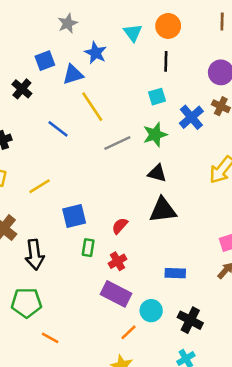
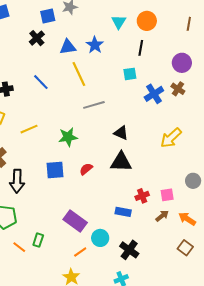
blue star: (96, 53) -> (95, 45), moved
blue square: (45, 61) -> (48, 16), moved
black cross: (22, 89) -> (37, 38), moved
blue line: (58, 129) -> (41, 82), moved
green star: (155, 135) -> (68, 137), moved
blue square: (74, 216) -> (55, 170), moved
green rectangle: (88, 248) -> (38, 240), moved
red cross: (117, 261) -> (142, 196), moved

